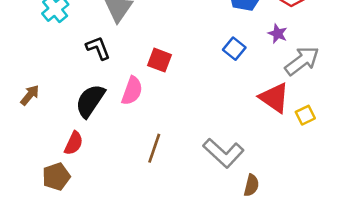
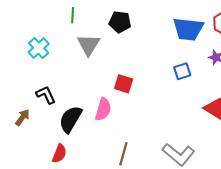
black L-shape: (98, 48) -> (46, 95), moved
blue square: (234, 49) -> (182, 71), turned 36

